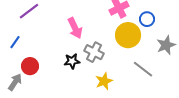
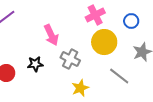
blue circle: (147, 19) -> (131, 21), moved
black star: (72, 61) -> (35, 64), moved

